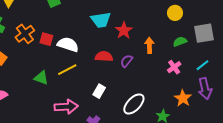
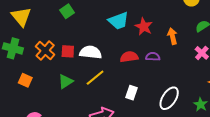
purple semicircle: (127, 61) -> (153, 57), turned 64
green triangle: (41, 78) -> (66, 81), moved, turned -42

